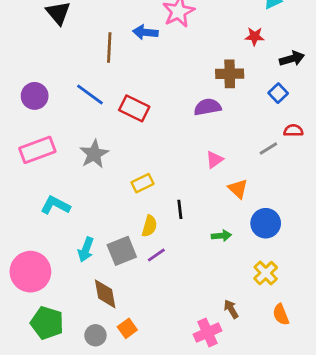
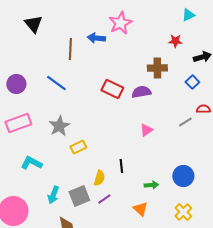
red rectangle: (134, 108) -> (112, 89), moved
yellow rectangle: (143, 183) -> (78, 147), moved
orange triangle: (238, 189) -> (140, 209), moved

